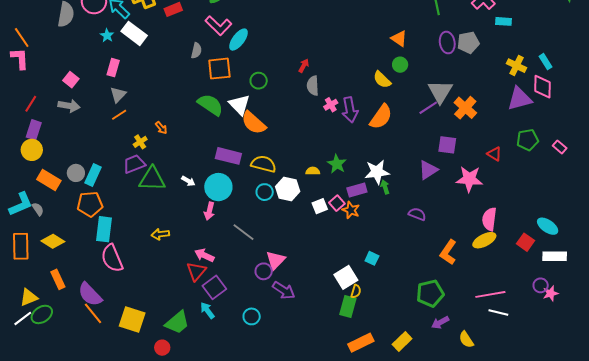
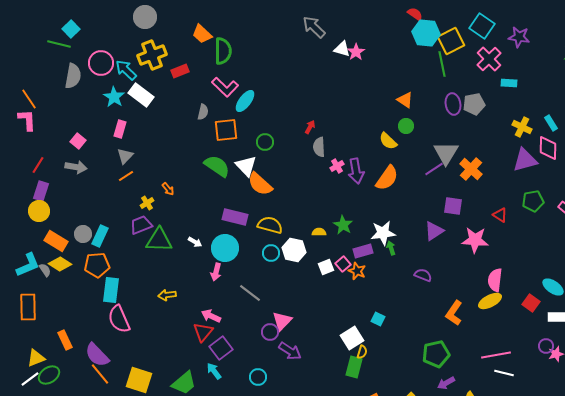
cyan star: (107, 35) -> (114, 97), size x1.5
yellow diamond: (53, 241) -> (60, 264), moved

